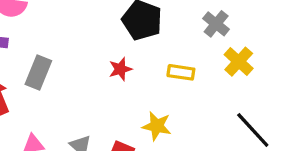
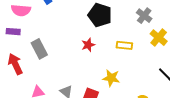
gray rectangle: (38, 72) -> (39, 49), turned -48

